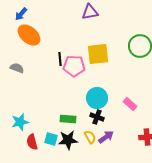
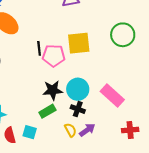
pink rectangle: (130, 104) -> (112, 95), size x1.6
green rectangle: (68, 119) -> (47, 111), turned -35
black star: (68, 140) -> (53, 90), moved

